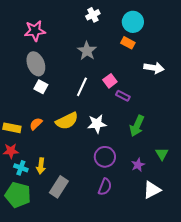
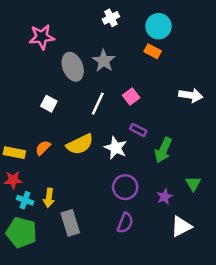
gray ellipse: (36, 64) -> (73, 67), moved
white arrow: (154, 68) -> (191, 95), moved
purple rectangle: (123, 96) -> (138, 130), moved
white star: (97, 124) -> (116, 148), turned 30
gray rectangle: (59, 187) -> (70, 223), turned -50

